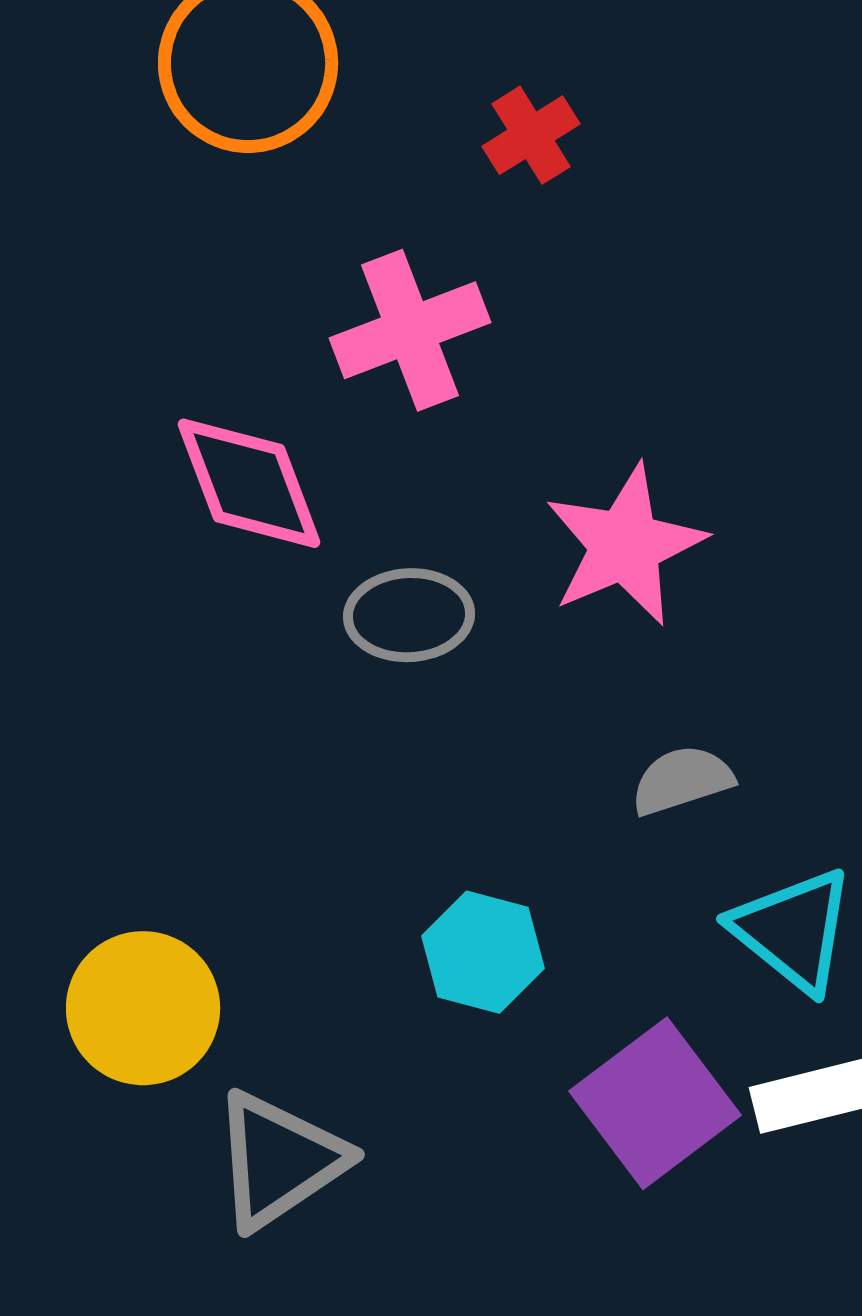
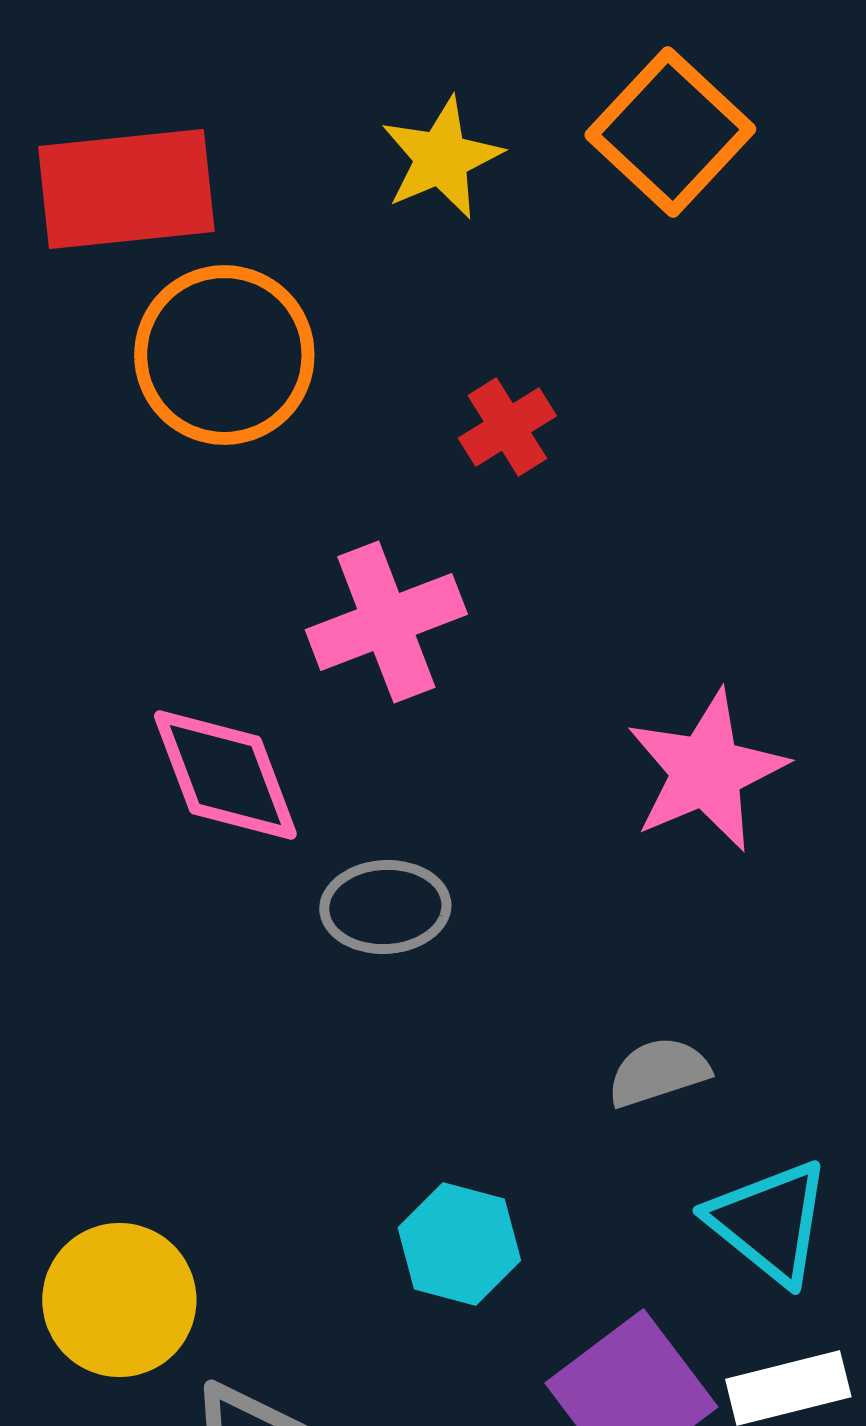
pink star: (625, 545) -> (706, 771), moved

